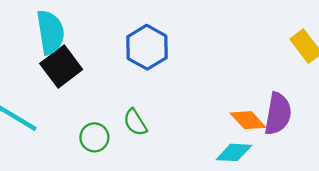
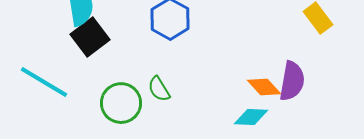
green circle: (94, 137) -> (121, 103), size x1.5

